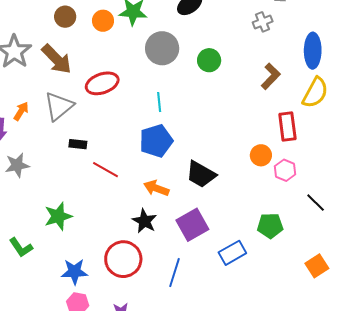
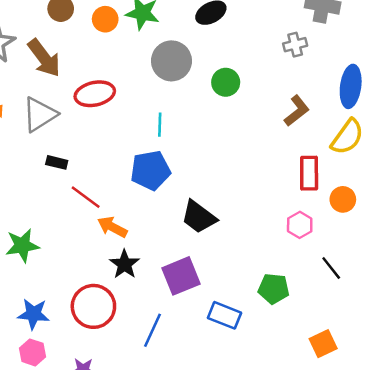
orange circle: (261, 155) -> (343, 199), moved
orange arrow: (156, 188) -> (112, 227), moved
blue rectangle: (232, 253) -> (224, 315), turned 44

